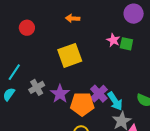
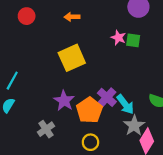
red circle: (27, 28) -> (27, 16), moved
gray cross: (37, 87) -> (46, 129), moved
orange pentagon: (82, 104) -> (89, 110), turned -30

